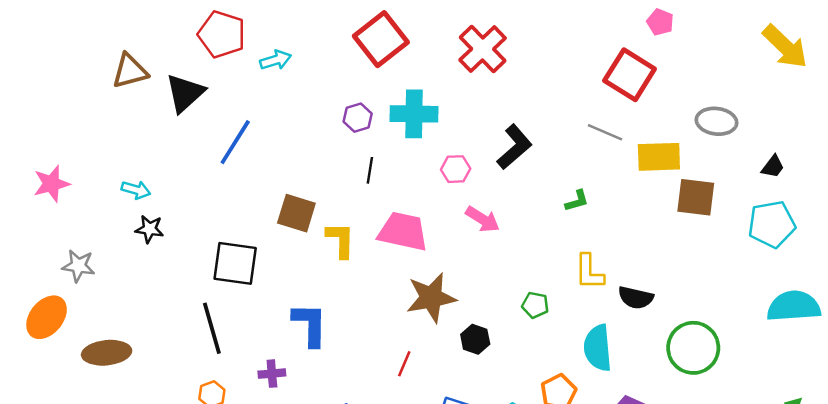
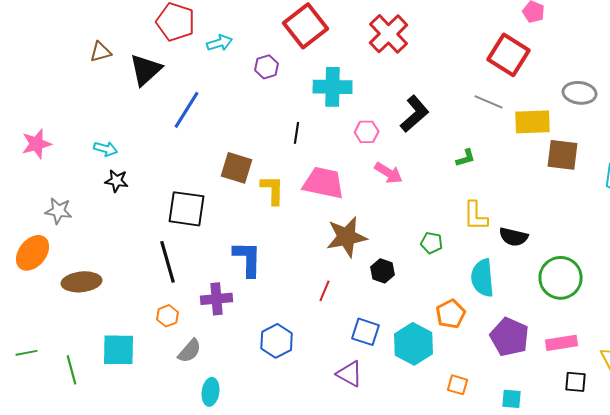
brown triangle: (130, 71) -> (101, 52), size x0.7
purple hexagon: (358, 118) -> (267, 67), moved
purple cross: (272, 374) -> (217, 299), size x1.4

